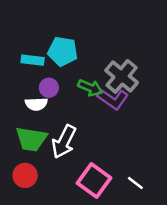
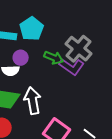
cyan pentagon: (63, 51) -> (32, 29), turned 30
white arrow: (64, 142) -> (33, 101), turned 144

